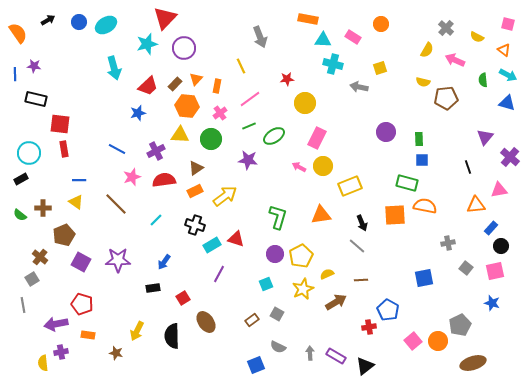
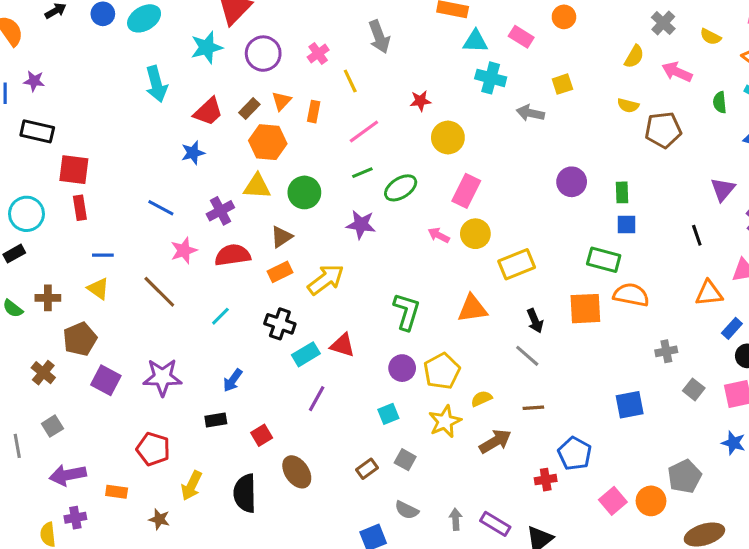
pink cross: (220, 113) -> (318, 54), moved
gray square: (32, 279) -> (52, 426), moved
red pentagon: (82, 304) -> (153, 449), moved

